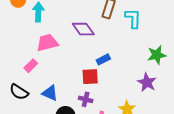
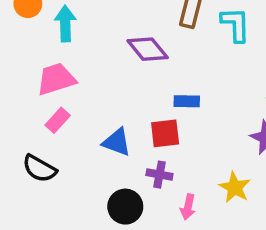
pink trapezoid: (47, 43) -> (56, 79), moved
blue rectangle: (103, 59) -> (187, 101), turned 32
blue triangle: (50, 93) -> (117, 142), moved

